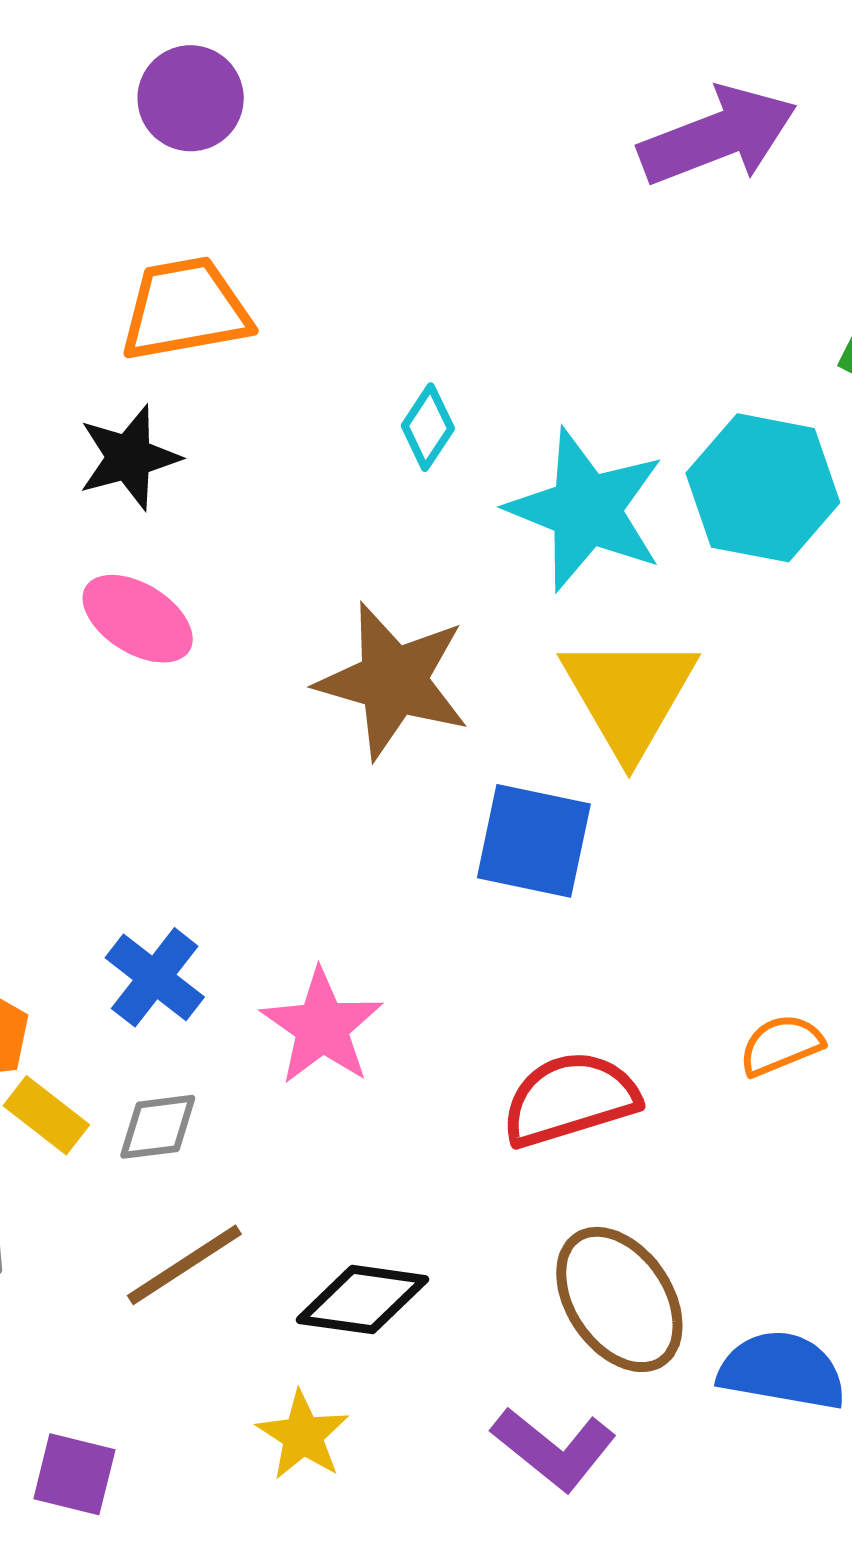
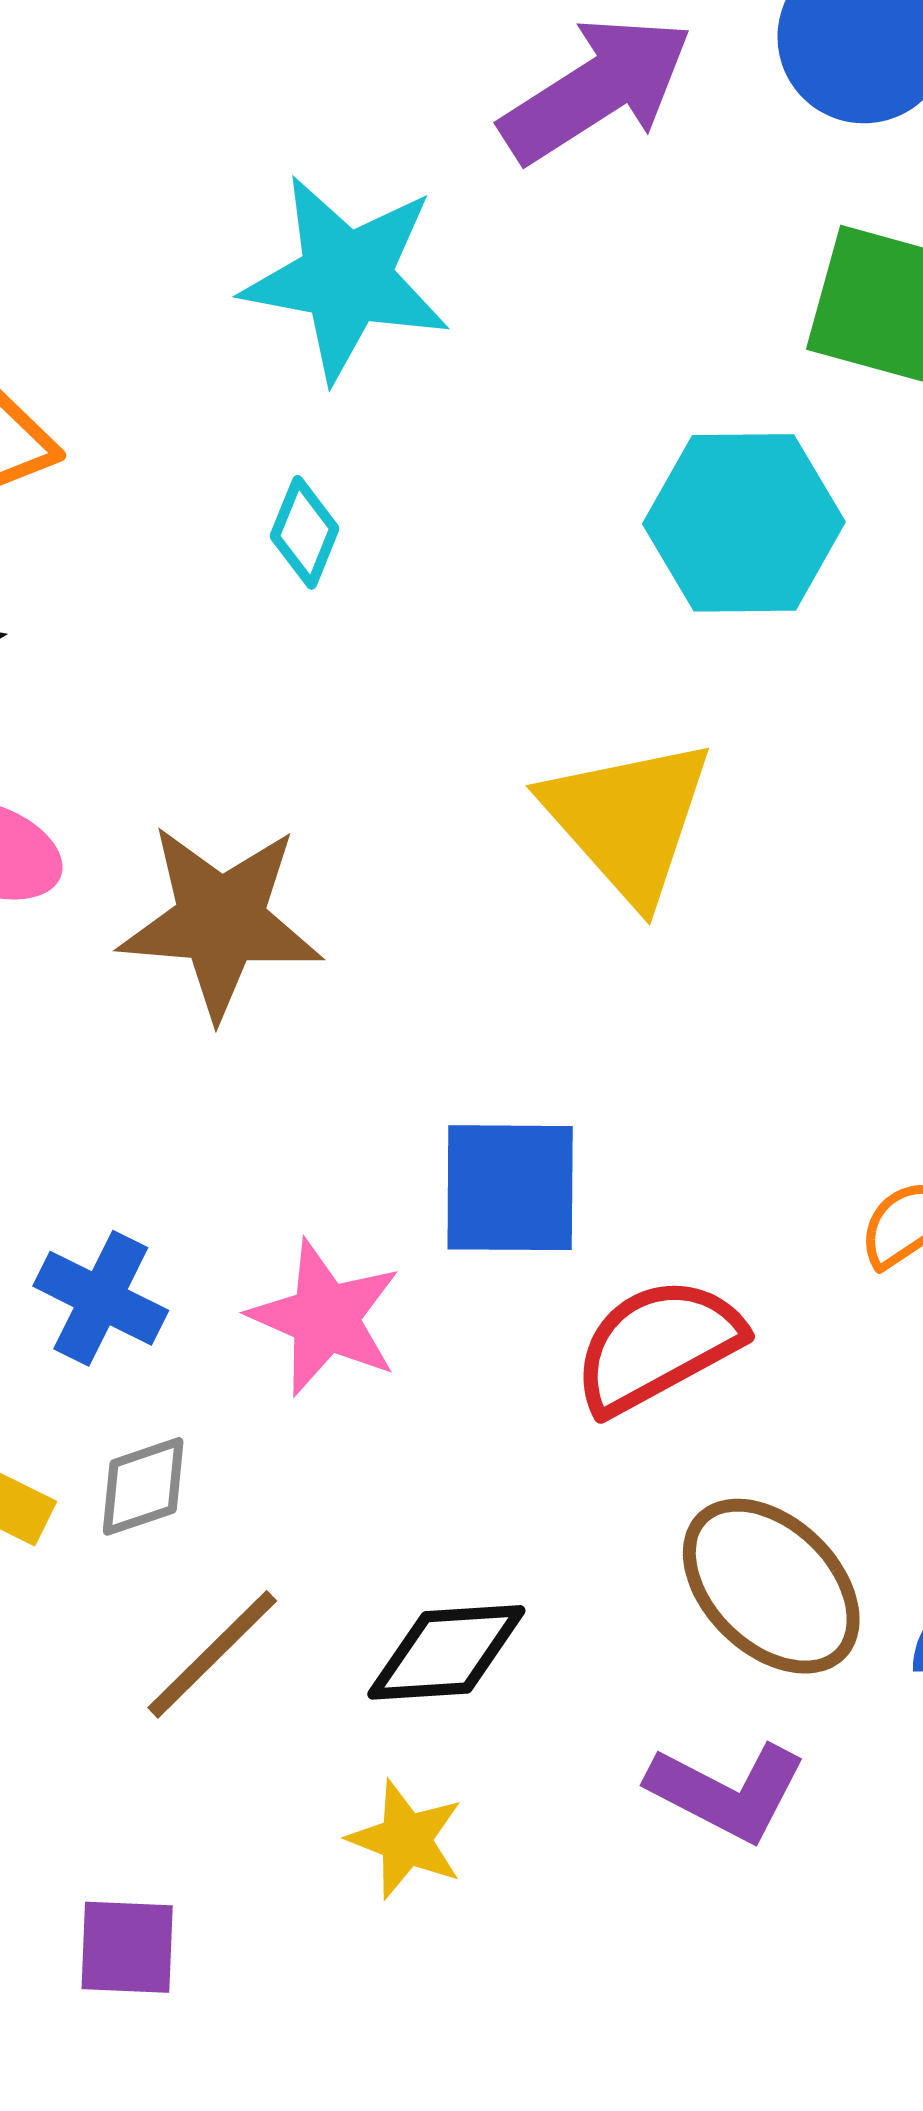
cyan star: (586, 510) -> (346, 278), moved
brown star: (393, 681) -> (221, 921), moved
blue square: (534, 841) -> (510, 1188), moved

